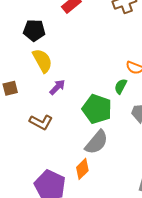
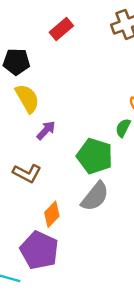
orange diamond: (82, 169) -> (52, 214), moved

